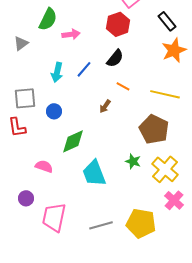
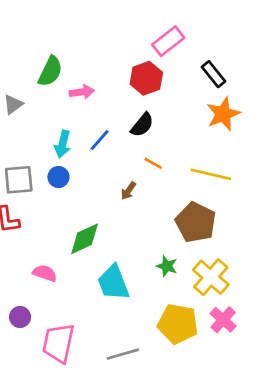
blue circle: (54, 111) -> (58, 177), moved
yellow pentagon: (141, 223) -> (178, 324), moved

